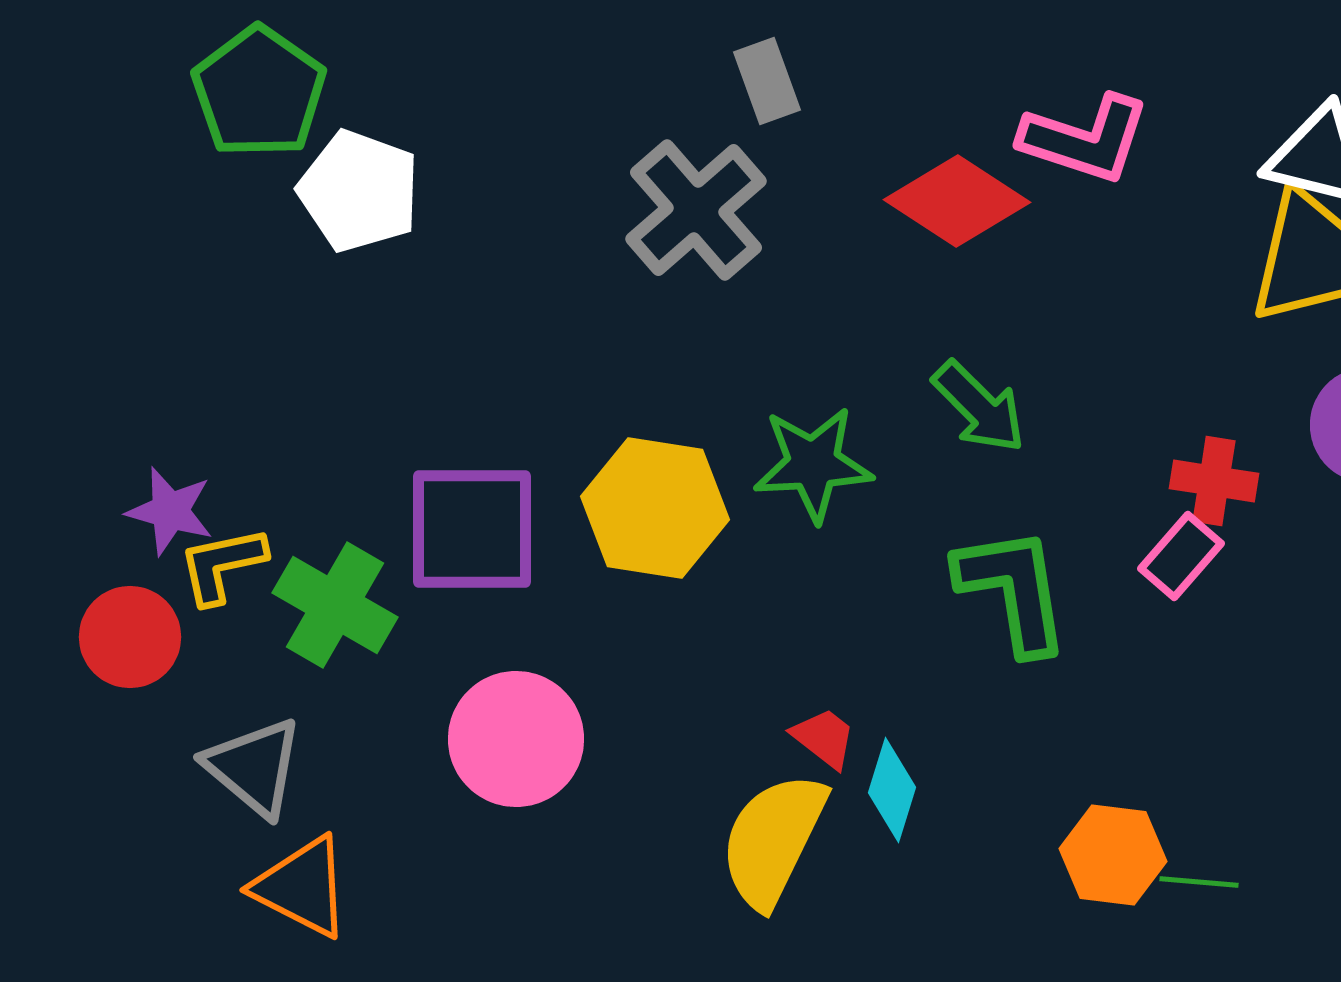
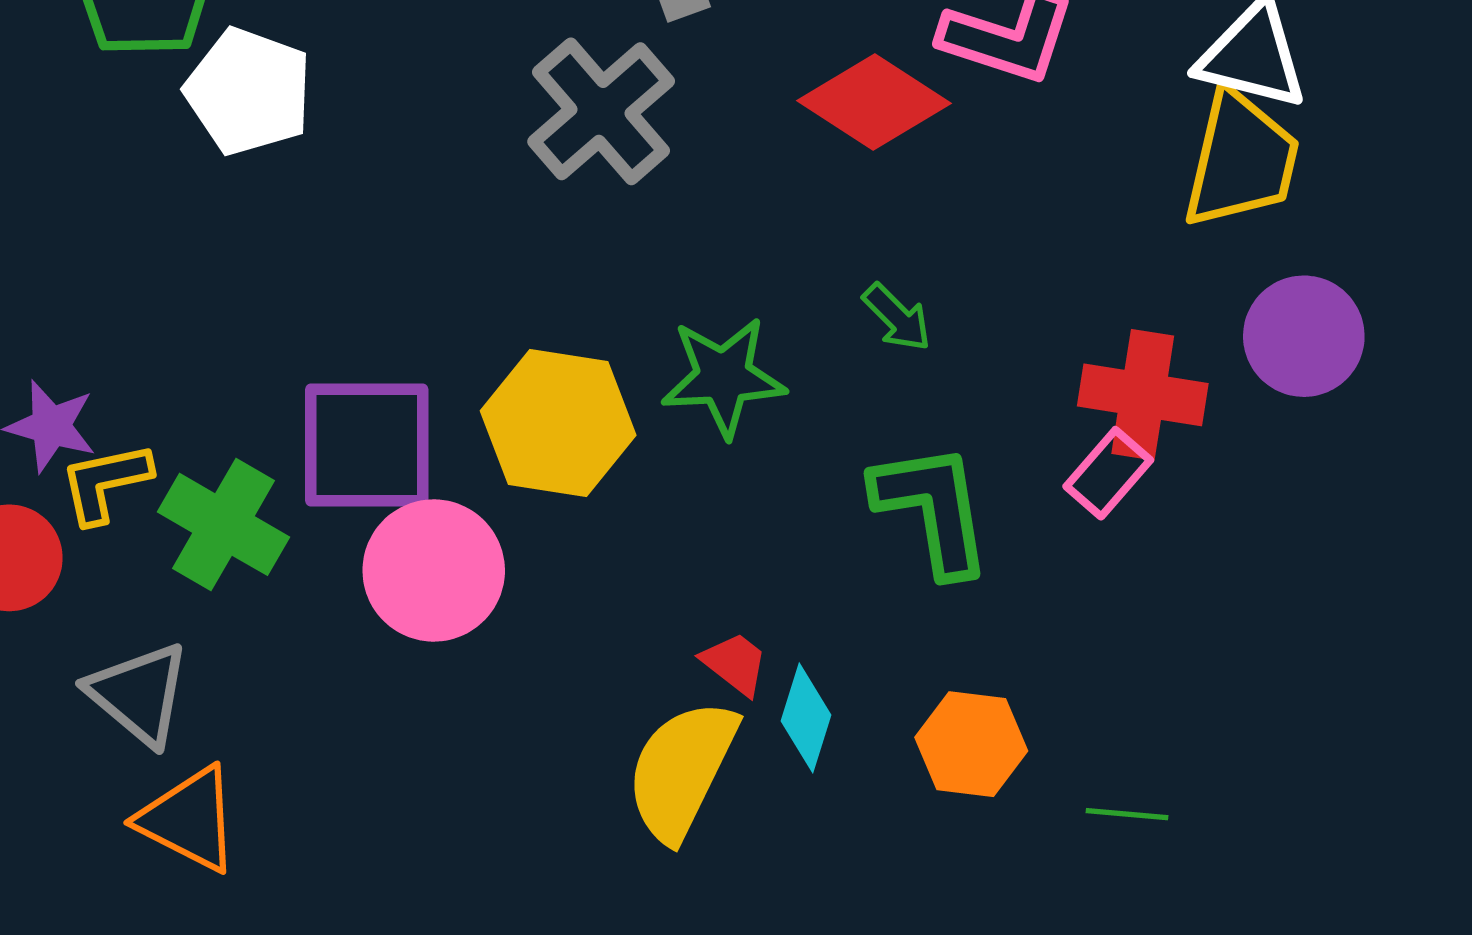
green arrow: (979, 407) -> (897, 317), size x0.7
red cross: (1214, 481) -> (1143, 395), size x1.4
pink circle: (516, 739) -> (434, 570), moved
orange hexagon: (1113, 855) -> (971, 744), moved

